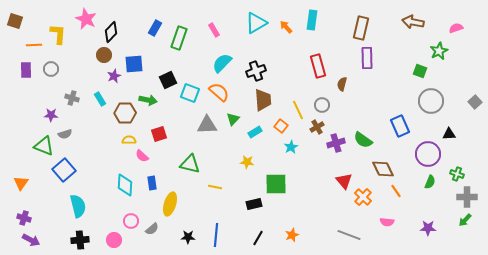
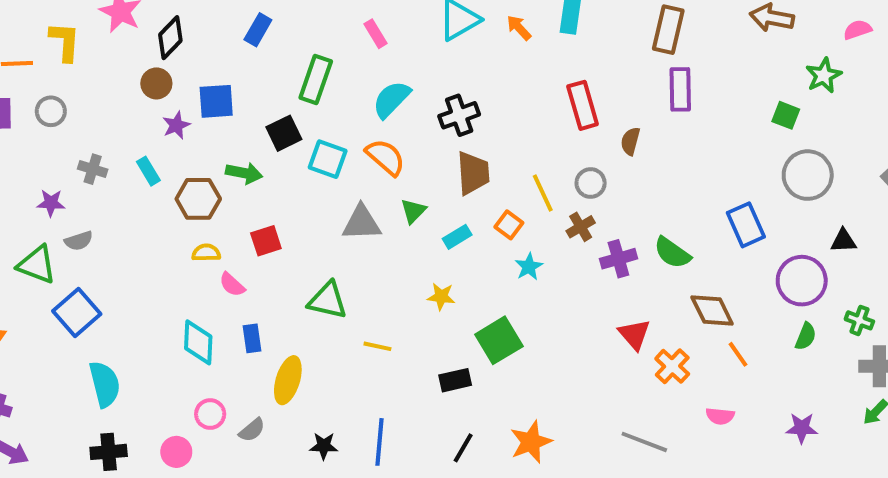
green rectangle: (179, 38) -> (316, 79), moved
green square: (276, 184) -> (499, 340), turned -30
orange star: (292, 235) -> (531, 442), size x1.5

